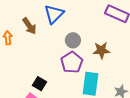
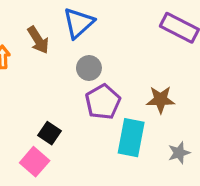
gray circle: (73, 40) -> (89, 68), moved
brown star: (101, 50) -> (161, 100), moved

